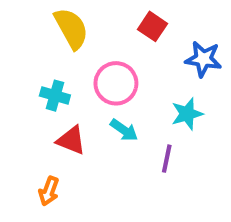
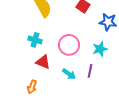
pink circle: (116, 83) -> (69, 45), moved
cyan arrow: (124, 130) -> (69, 74), moved

